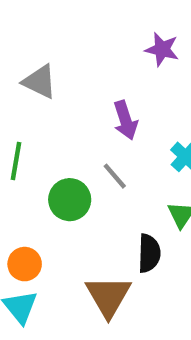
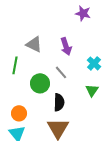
gray triangle: (40, 82) -> (34, 44), moved
black semicircle: (149, 253) -> (59, 102), moved

